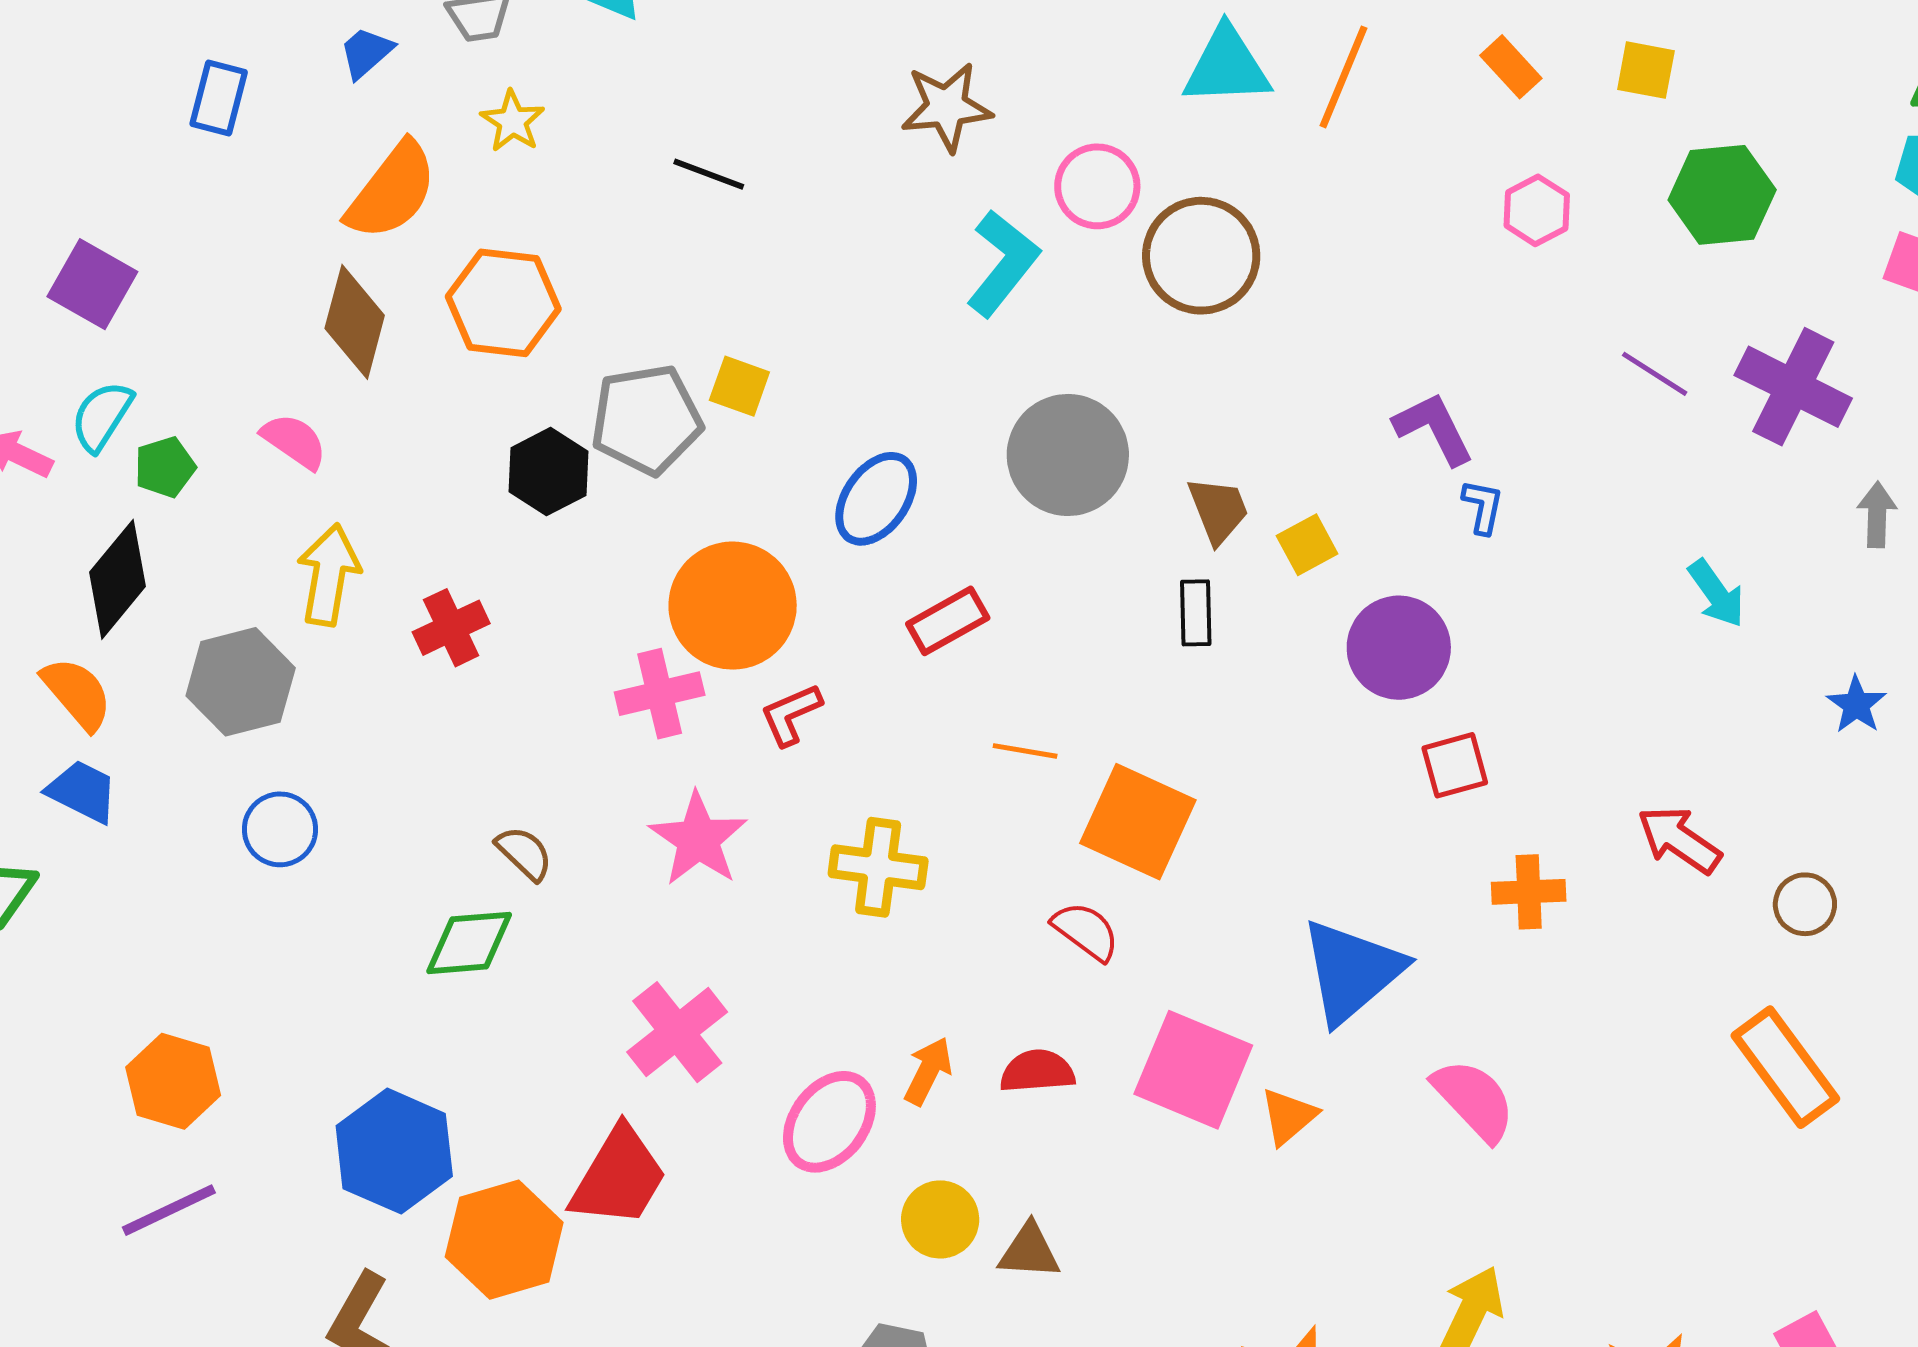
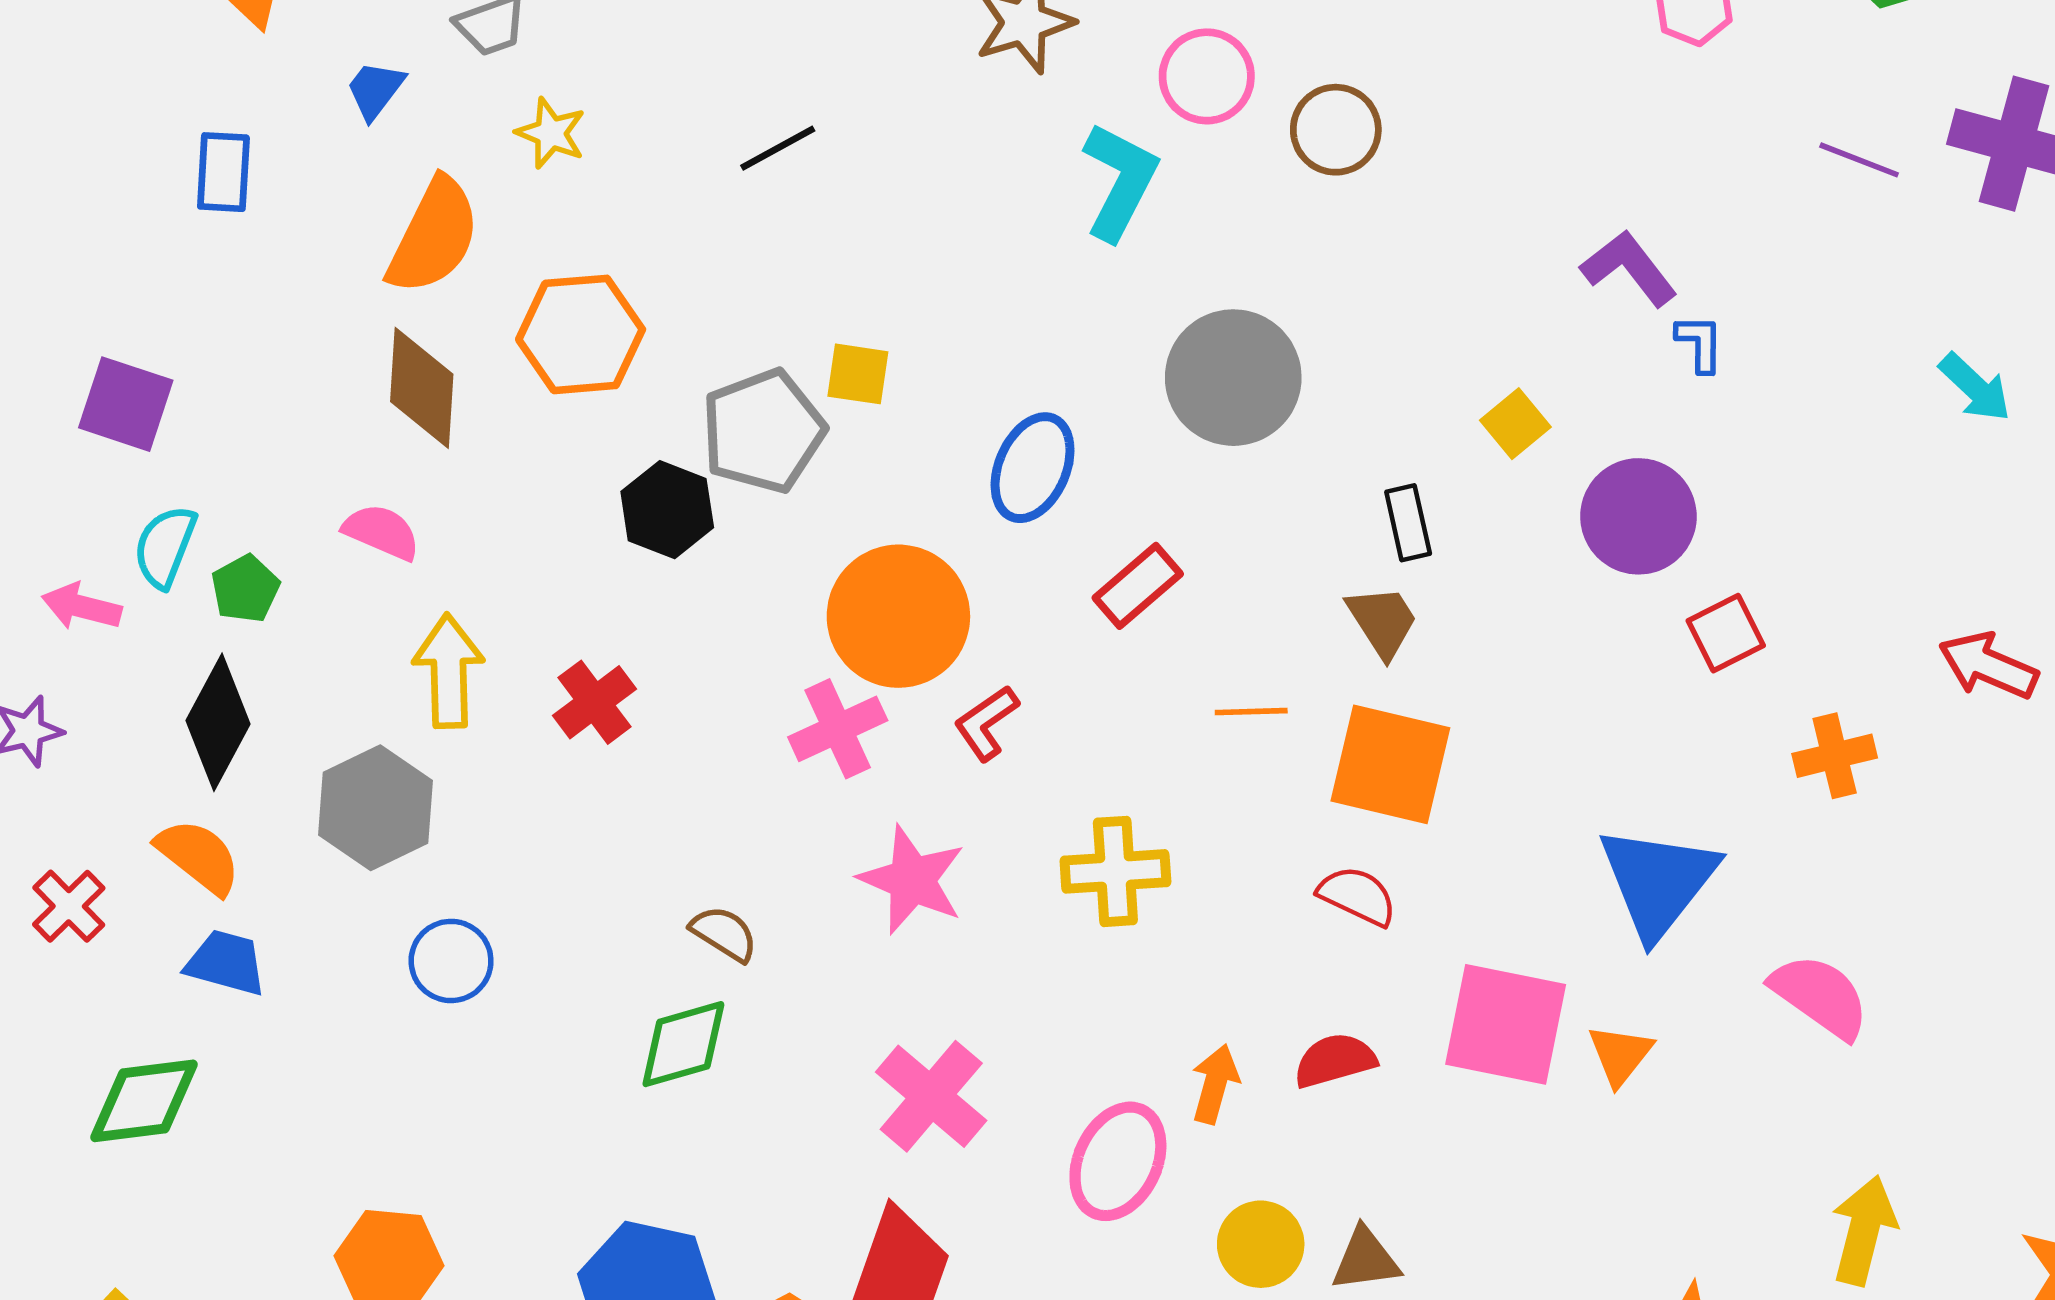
black line: (709, 174) -> (778, 148), turned -38
brown circle: (1201, 256) -> (1336, 130), size x0.7
brown trapezoid: (1218, 510) -> (1382, 621), moved

